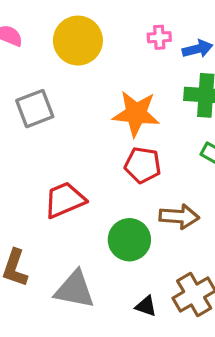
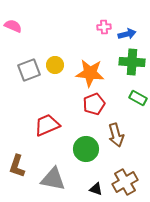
yellow circle: (78, 41) -> (55, 65), moved, size x0.6
red pentagon: (143, 165) -> (94, 104), turned -30
brown arrow: (179, 216) -> (116, 135), turned 70

